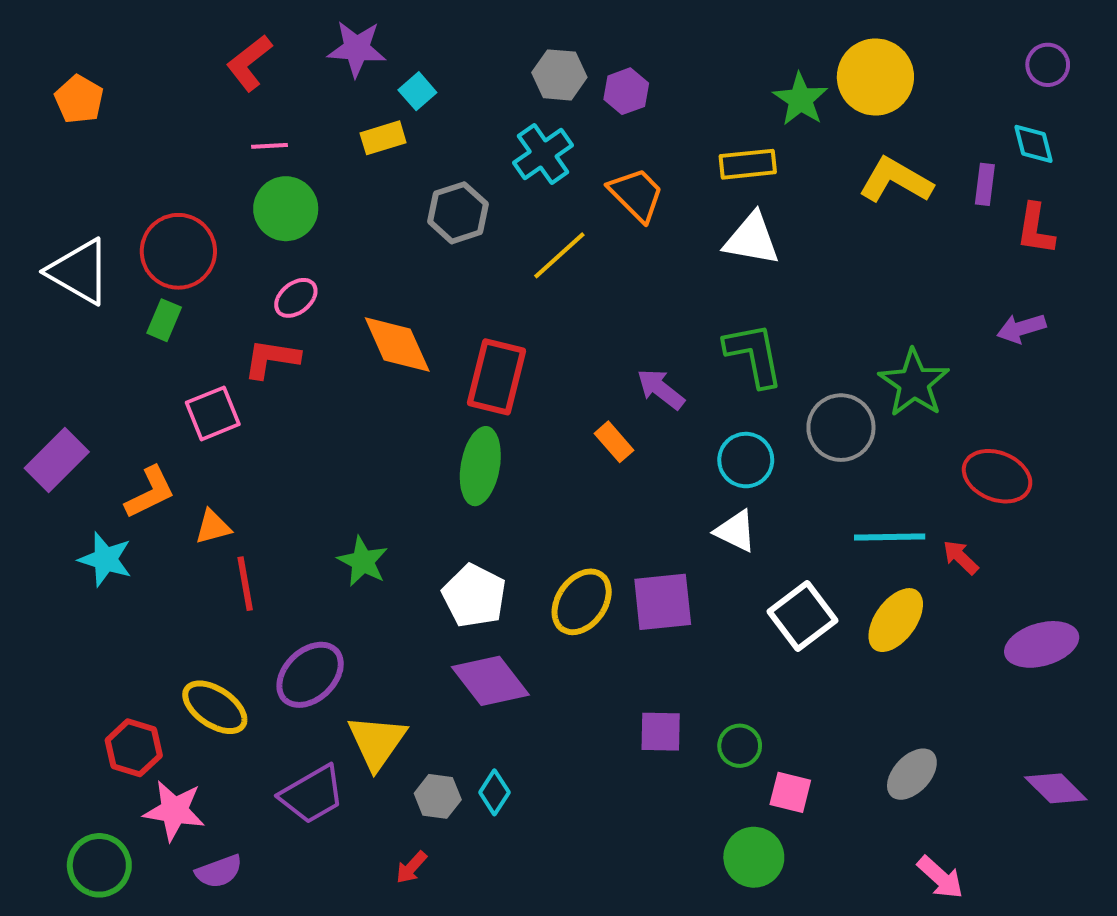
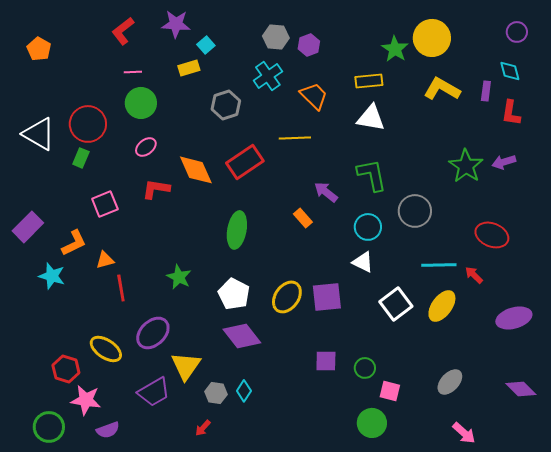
yellow line: (559, 255) -> (295, 138), moved, turned 40
red L-shape: (272, 359) -> (156, 189), moved
red rectangle: (496, 377) -> (245, 162), moved, turned 42
green star: (914, 383) -> (466, 166), moved

